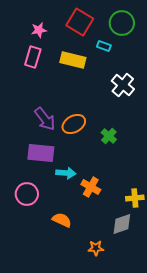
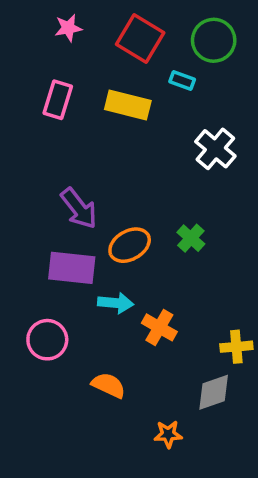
pink star: (39, 30) -> (68, 28), moved
orange ellipse: (74, 124) -> (130, 245), moved

